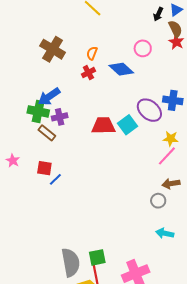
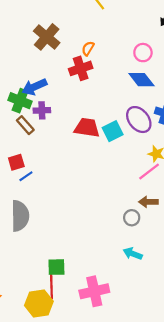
blue diamond: (121, 69) -> (141, 80), moved
red cross: (88, 73) -> (81, 68), size x1.5
red square: (44, 168) -> (16, 162), turned -35
gray semicircle: (71, 262) -> (20, 216), moved

